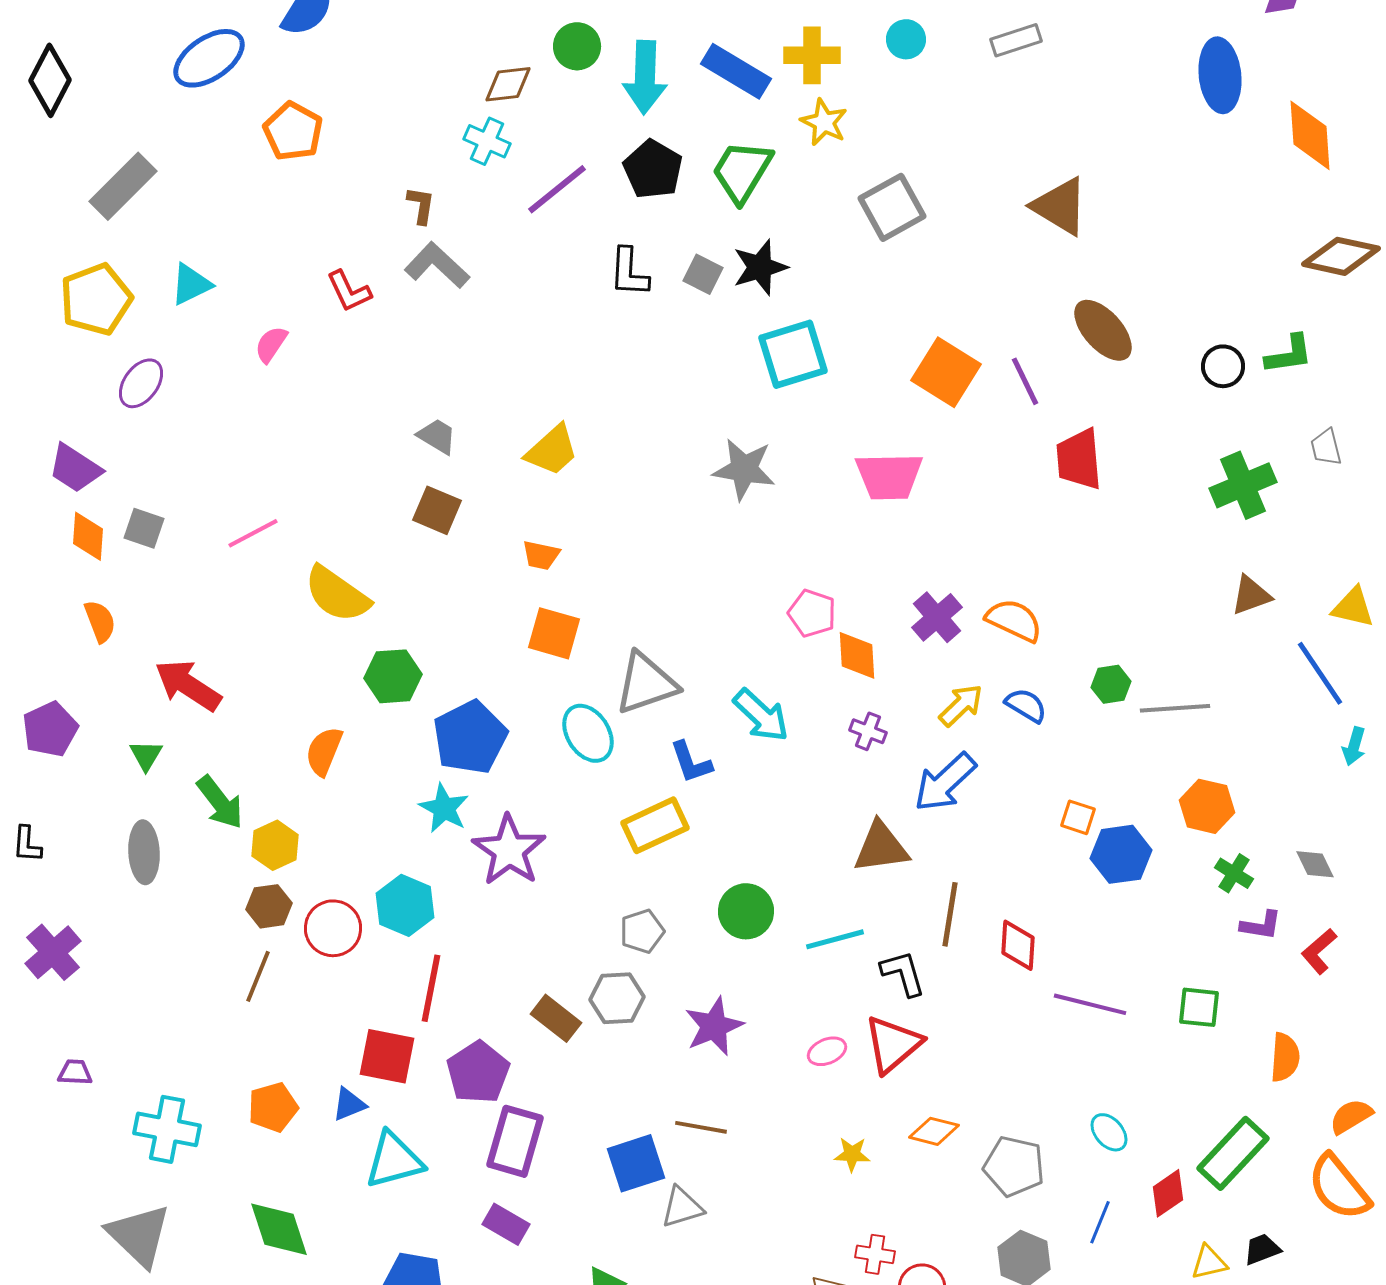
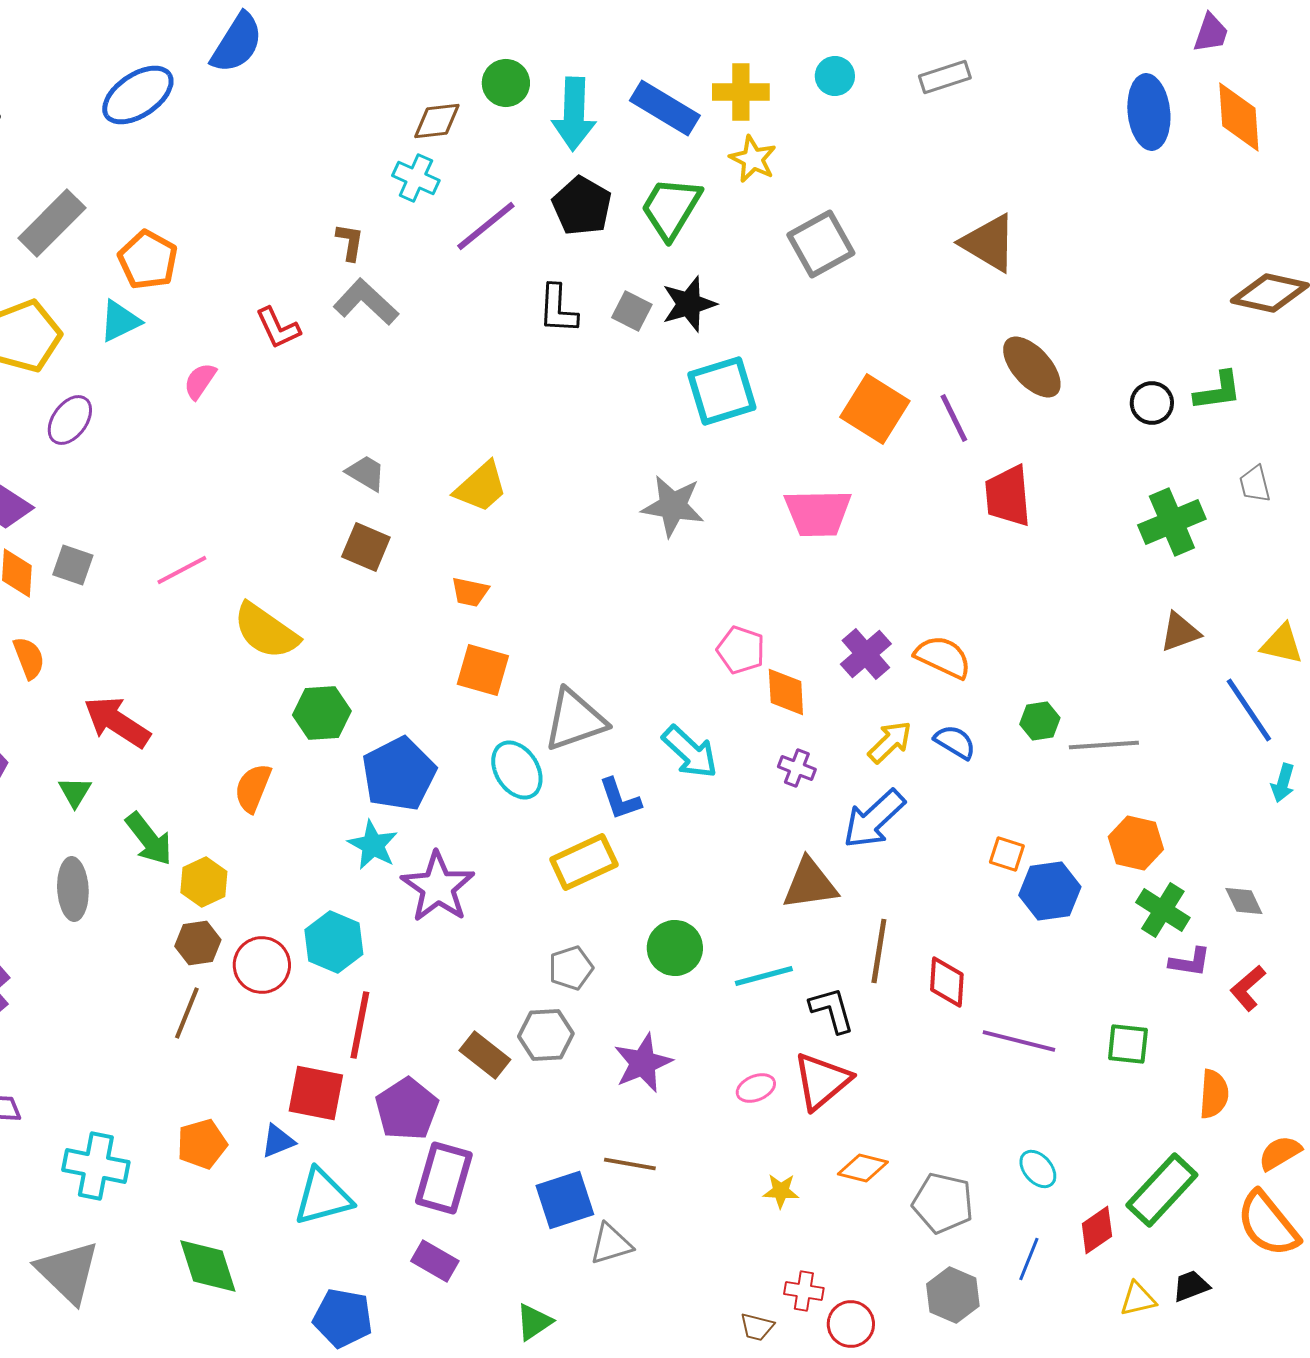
orange pentagon: (293, 131) -> (148, 260), moved
orange diamond: (1310, 135) -> (1239, 117), moved
green cross: (1234, 873) -> (1163, 910), size x1.4

